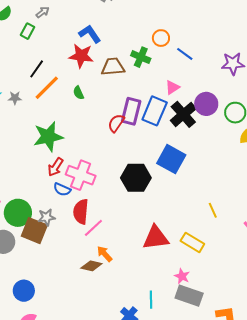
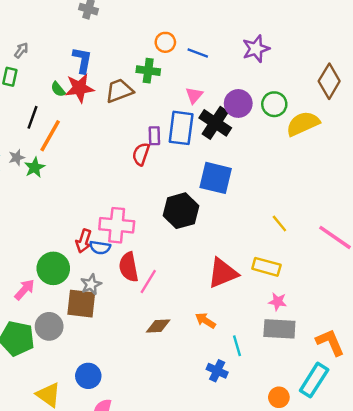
blue L-shape: (90, 34) -> (82, 60), turned 60
green semicircle: (78, 93) -> (58, 89), moved
purple rectangle: (131, 111) -> (154, 136), size x0.6
green star: (48, 137) -> (35, 167), moved, size x0.6
red arrow: (56, 167) -> (84, 241), moved
green circle: (18, 213) -> (53, 268), moved
orange arrow: (105, 254) -> (205, 321), moved
pink star: (182, 276) -> (278, 302), moved

